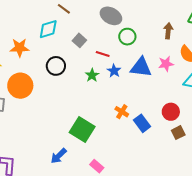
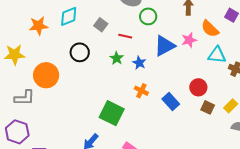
orange star: (20, 48) -> (38, 26), moved
blue triangle: (141, 67) -> (165, 46), turned -30
blue star: (114, 71) -> (139, 63), moved
orange cross: (122, 112) -> (141, 91), moved
brown square: (178, 133) -> (208, 107), turned -32

